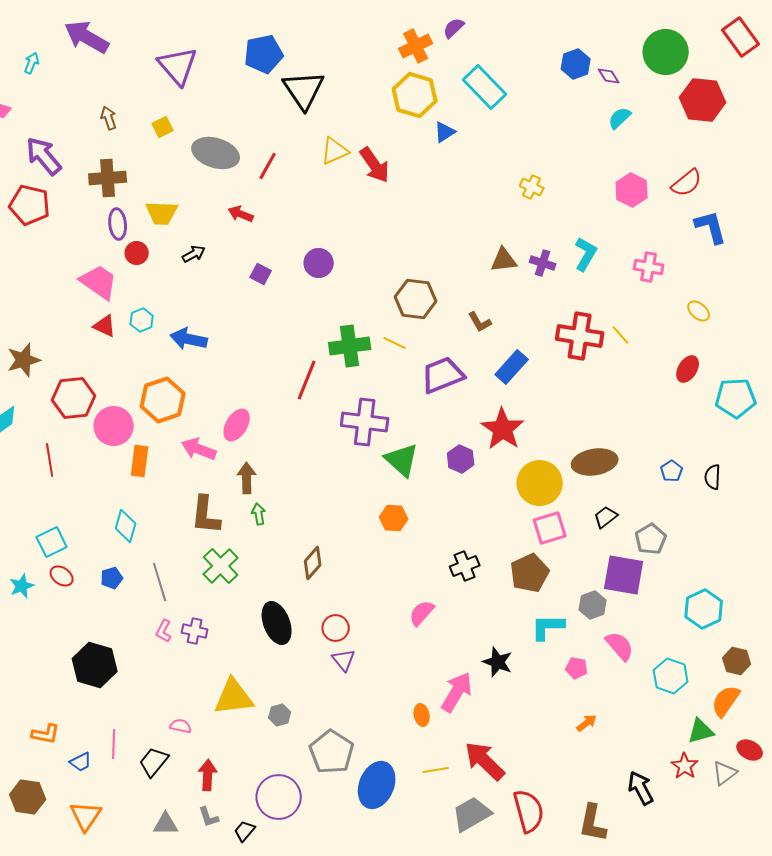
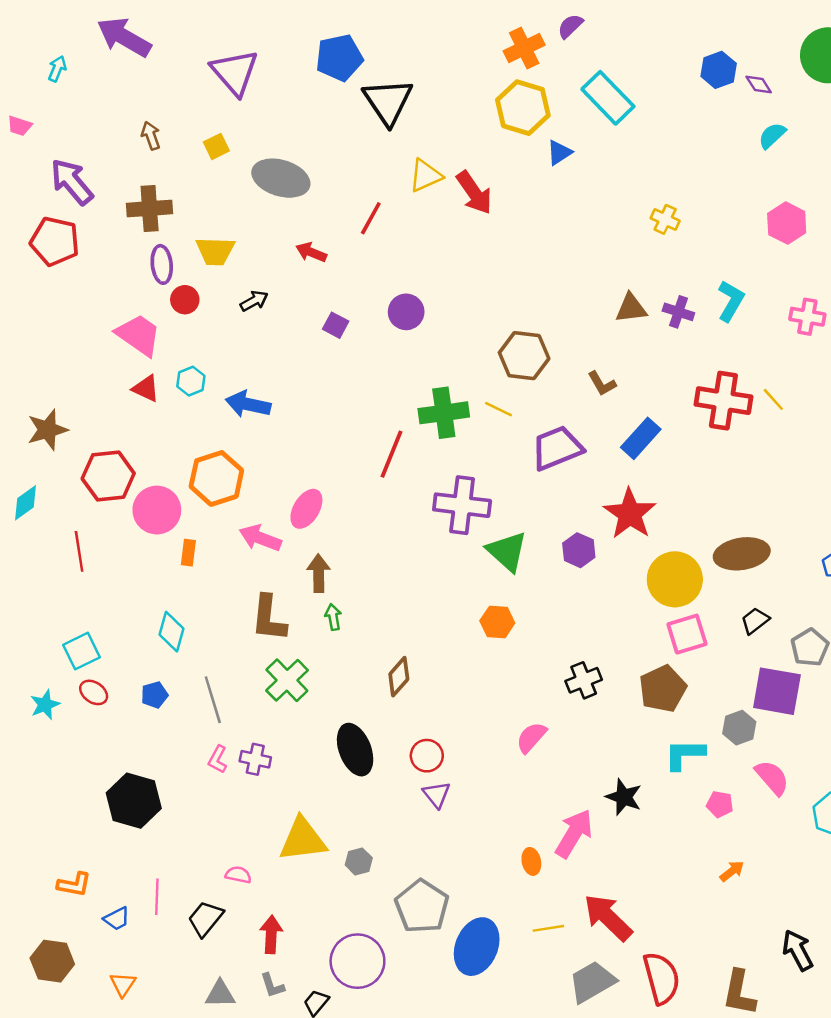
red line: (268, 166) -> (371, 218), moved
orange rectangle: (140, 461) -> (188, 553), size x0.7
orange triangle: (86, 816) -> (123, 984), size x0.7

